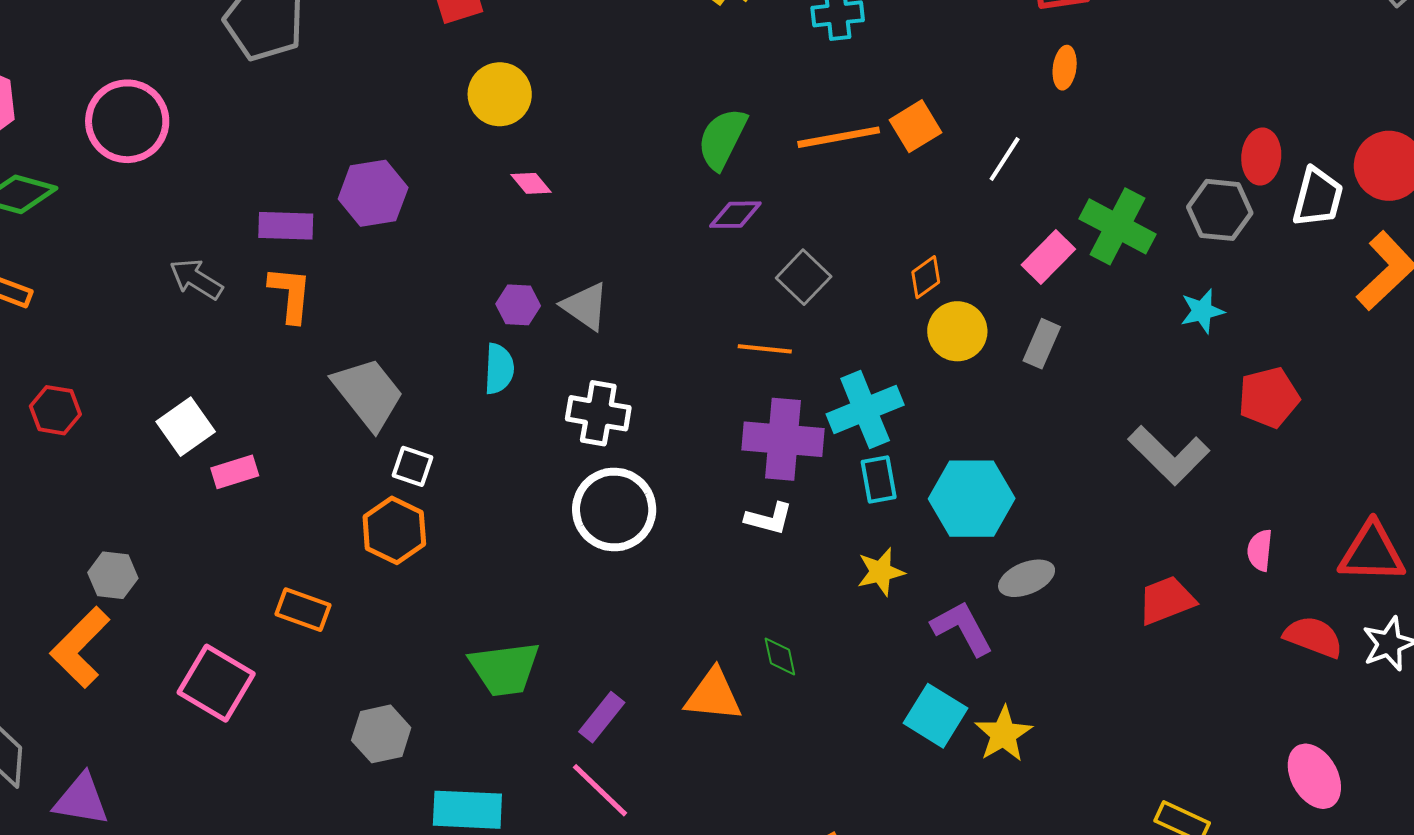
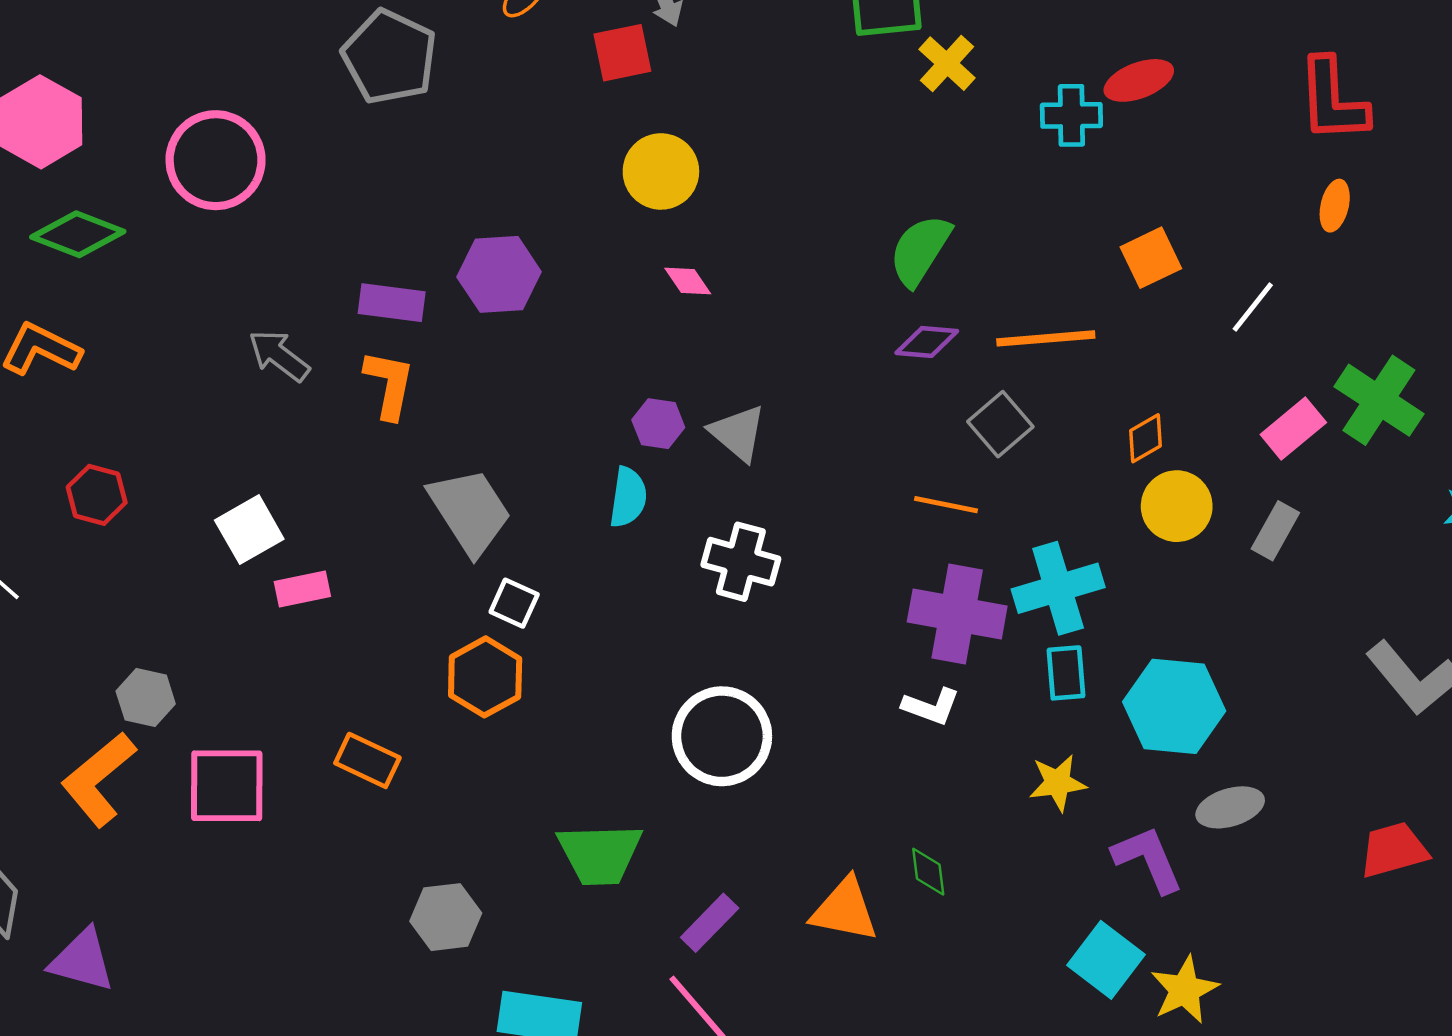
orange line: (839, 137) -> (1046, 338), moved
white circle: (614, 509) -> (722, 736), moved
pink square: (216, 683) -> (227, 786), moved, turned -36

